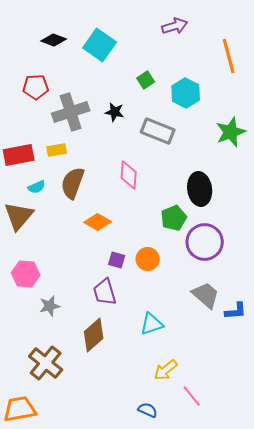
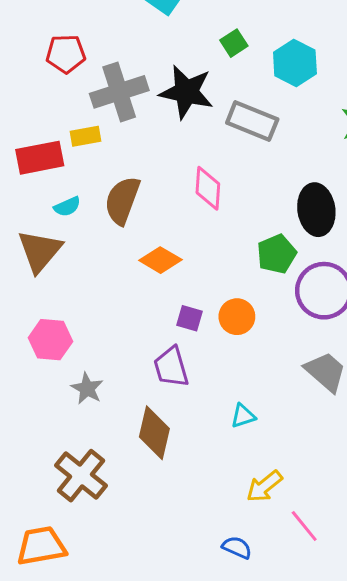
black star: (115, 112) -> (186, 92), size x1.8
yellow rectangle: (57, 150) -> (86, 136), moved
gray star: (50, 306) -> (87, 388), turned -30
cyan triangle: (152, 324) -> (243, 416), size x0.7
brown diamond: (94, 335) -> (154, 433), turned -36

